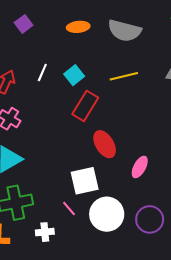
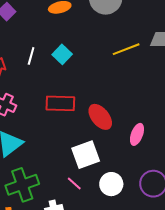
yellow line: (124, 76) -> (126, 49), moved
red rectangle: (85, 106) -> (60, 103), moved, turned 68
white circle: (107, 214) -> (111, 184), size x0.7

